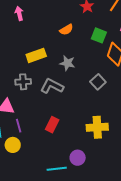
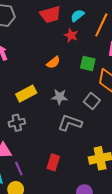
gray square: (98, 82) -> (92, 101), moved
gray L-shape: (52, 86) -> (70, 123), moved

